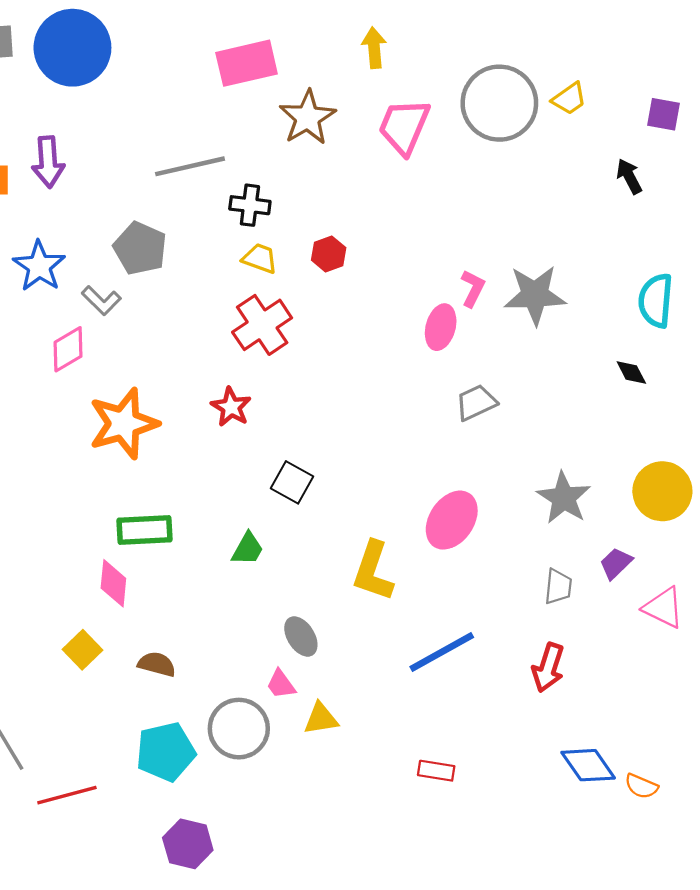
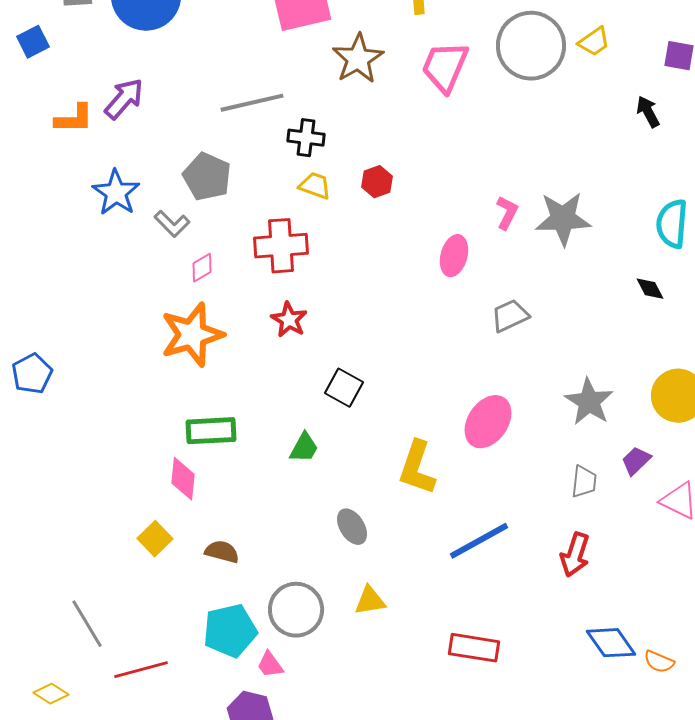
purple arrow: (48, 162) -> (124, 99), turned -135
red cross: (262, 325) -> (281, 246), moved, turned 30
pink ellipse: (441, 327) -> (454, 256), moved
pink diamond: (68, 349) -> (202, 268), moved, size x0.7
pink trapezoid: (281, 684) -> (270, 665), moved
red rectangle: (436, 771) -> (474, 648), size x1.5

